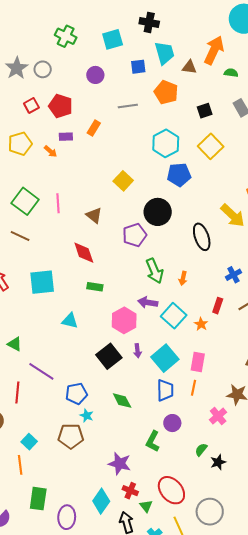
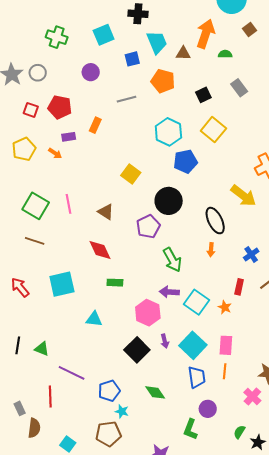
red square: (31, 106) -> (31, 110), turned -35
orange arrow: (183, 278) -> (211, 250), moved

